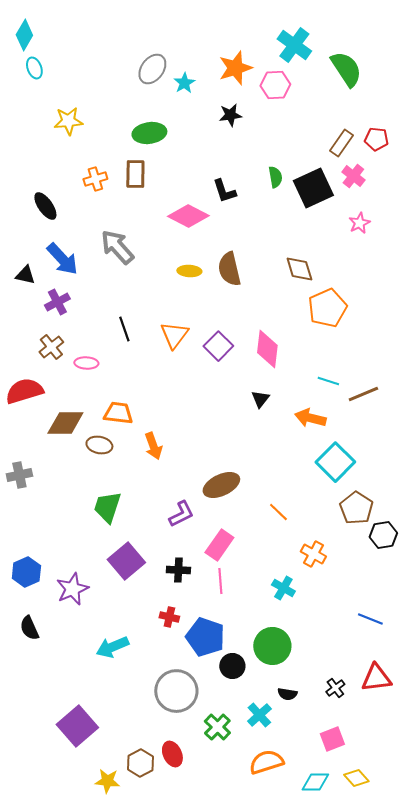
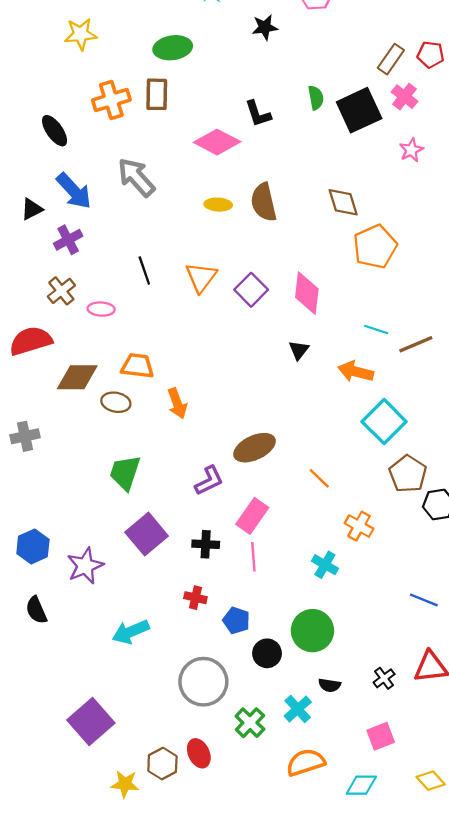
orange cross: (95, 179) -> (111, 100), size x1.4
black triangle: (25, 275) -> (32, 209), turned -40
blue pentagon: (205, 637) -> (236, 620), size x0.6
yellow diamond: (356, 778) -> (431, 781), moved

